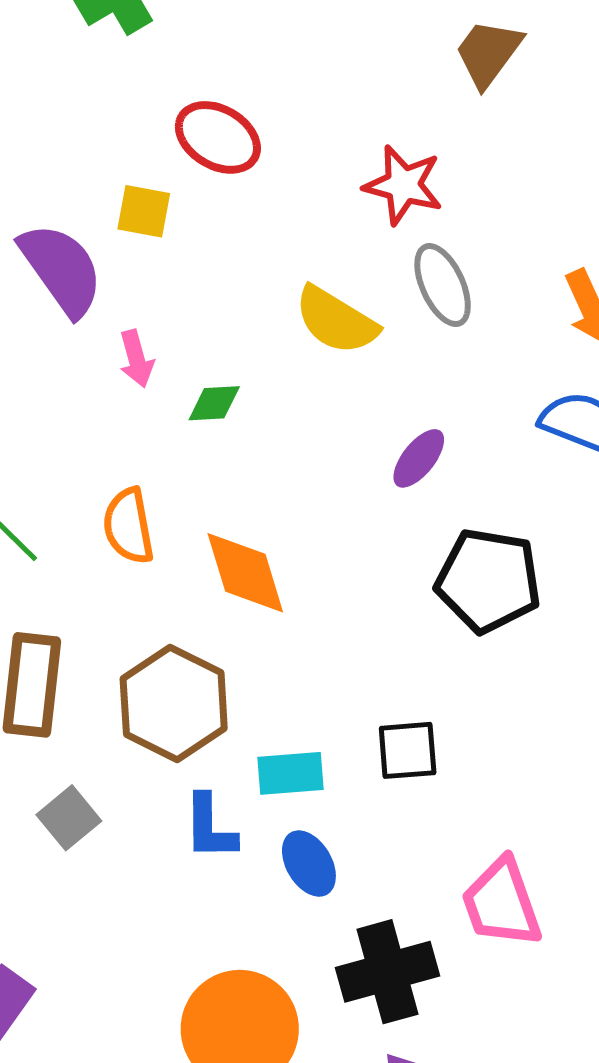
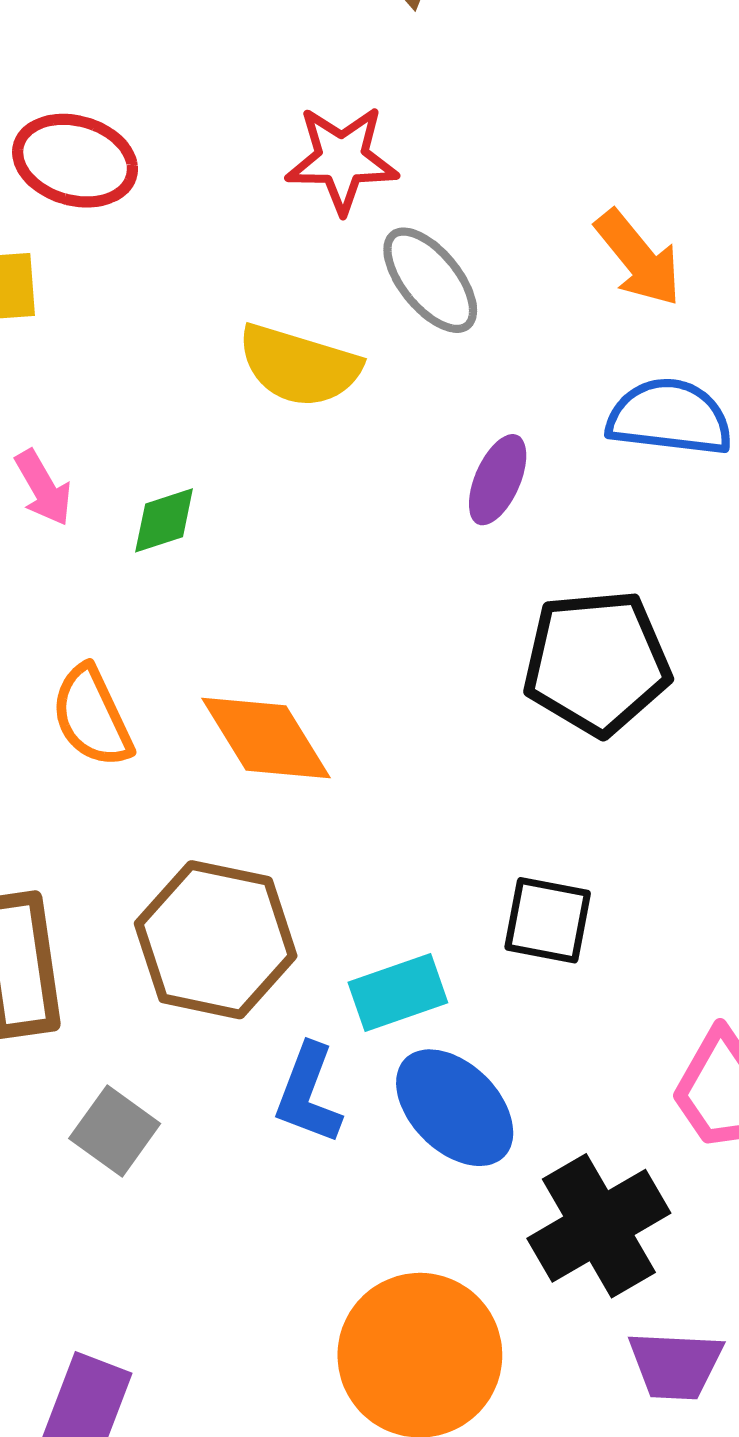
purple ellipse: (419, 458) -> (498, 480), moved
black square: (408, 750) -> (548, 920), turned 30
blue L-shape: (210, 827) -> (308, 1094), turned 36
blue ellipse: (309, 864) -> (455, 1108), size x1.4

